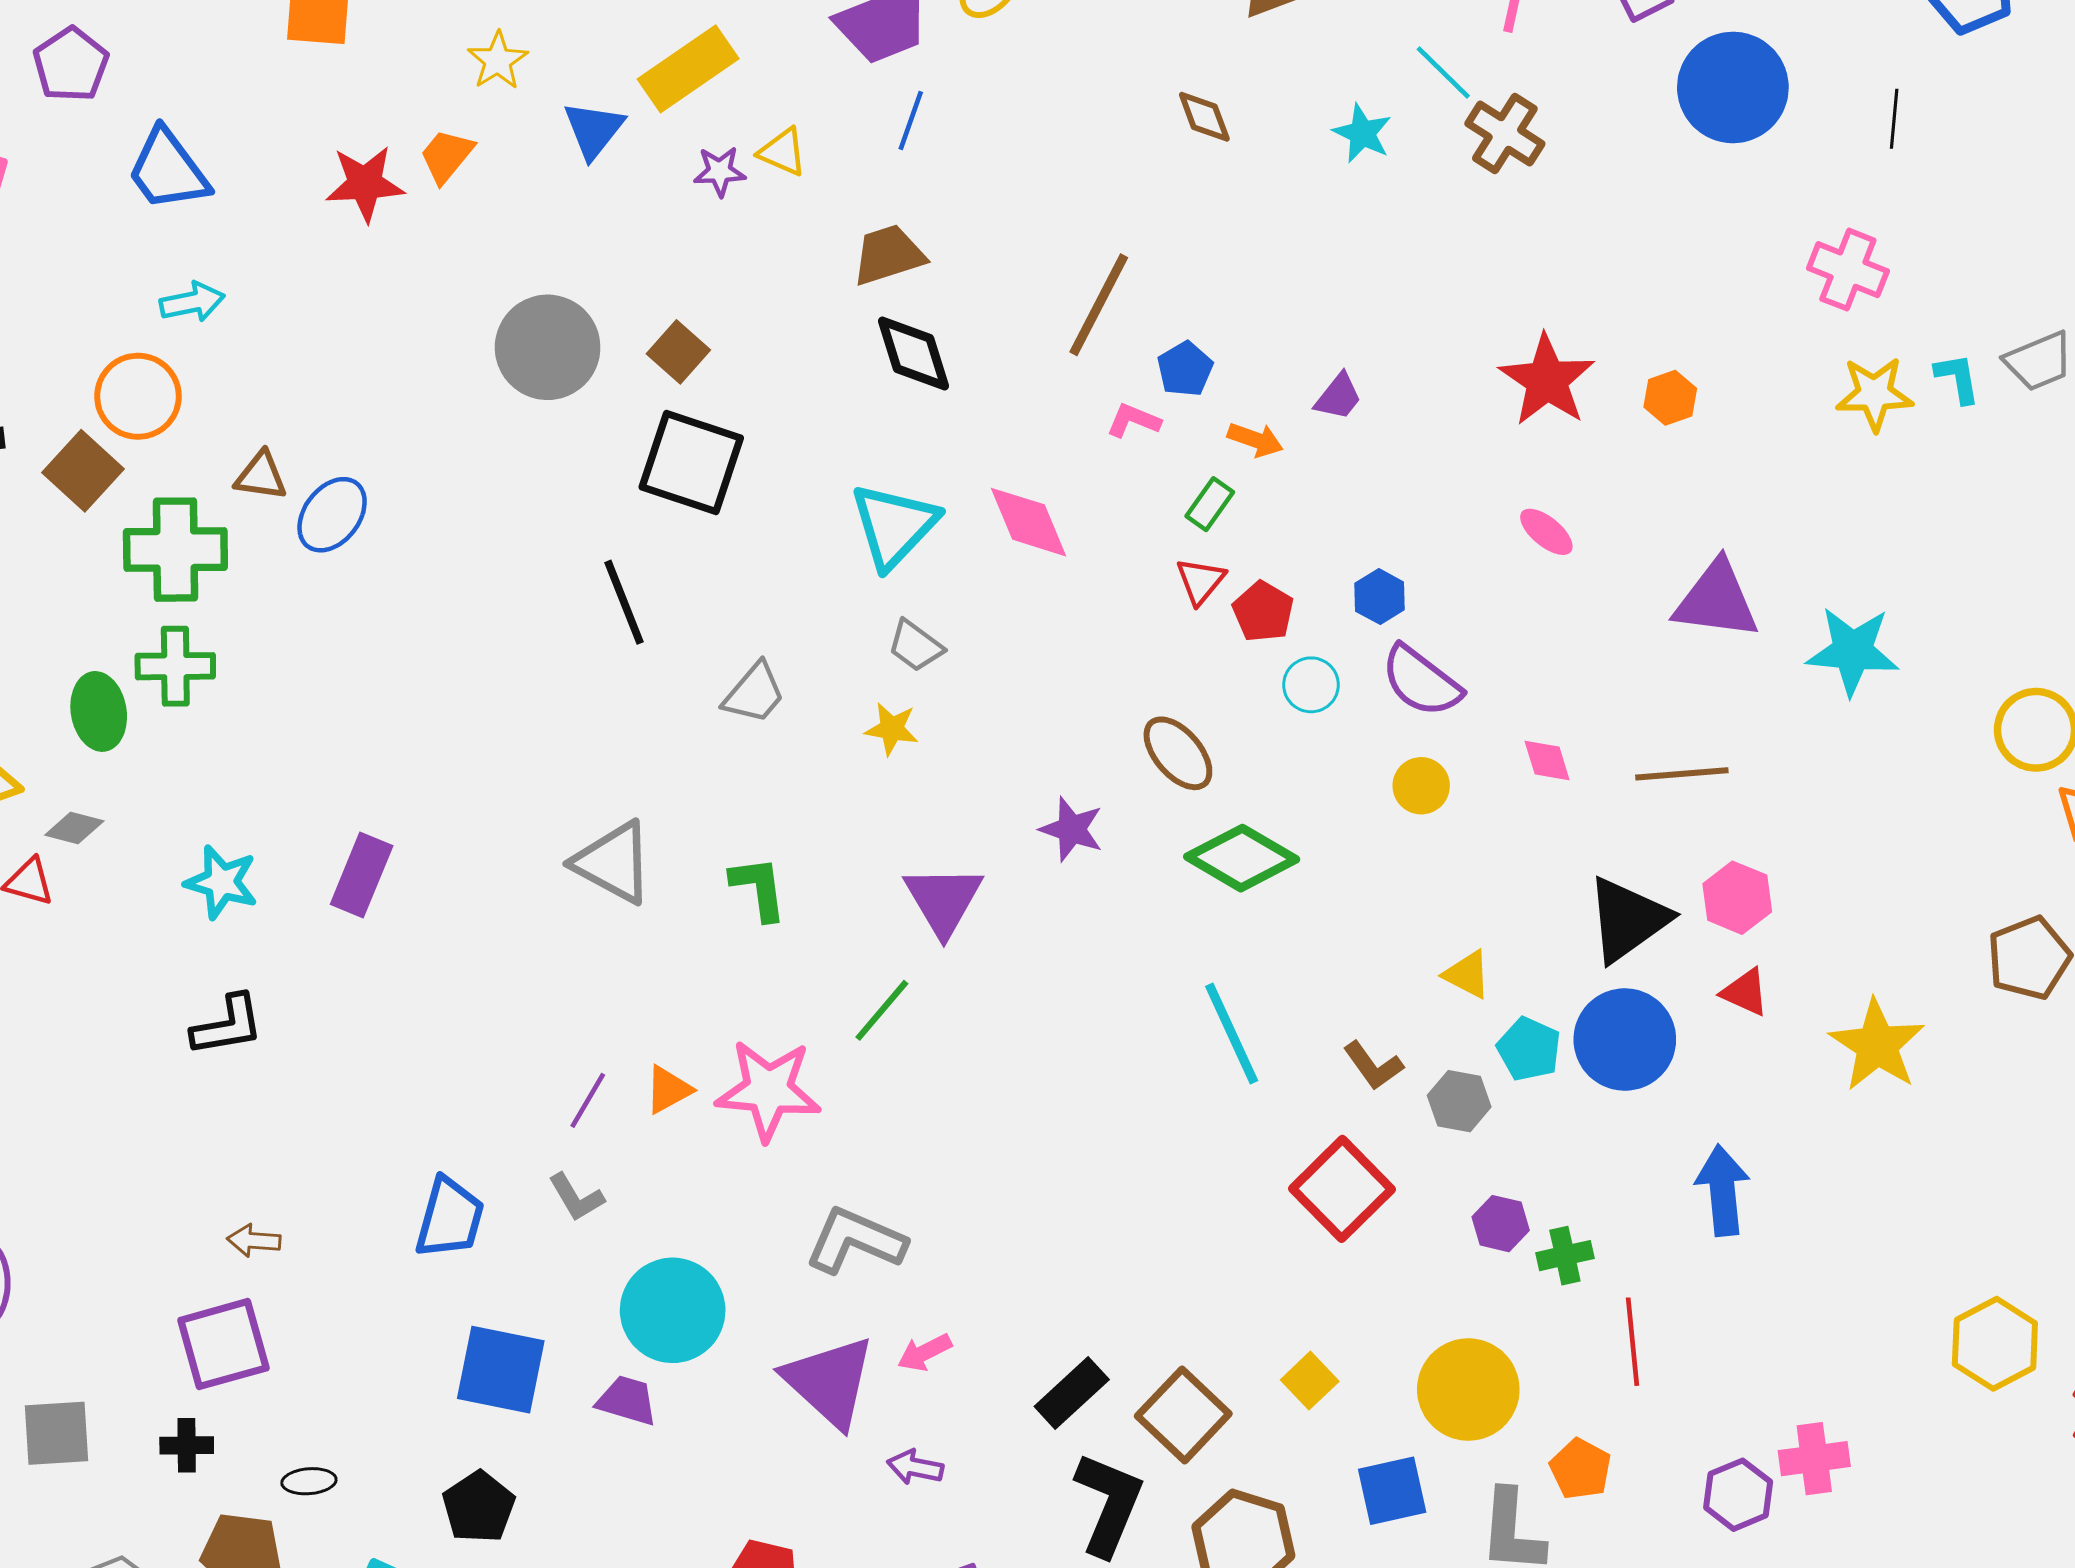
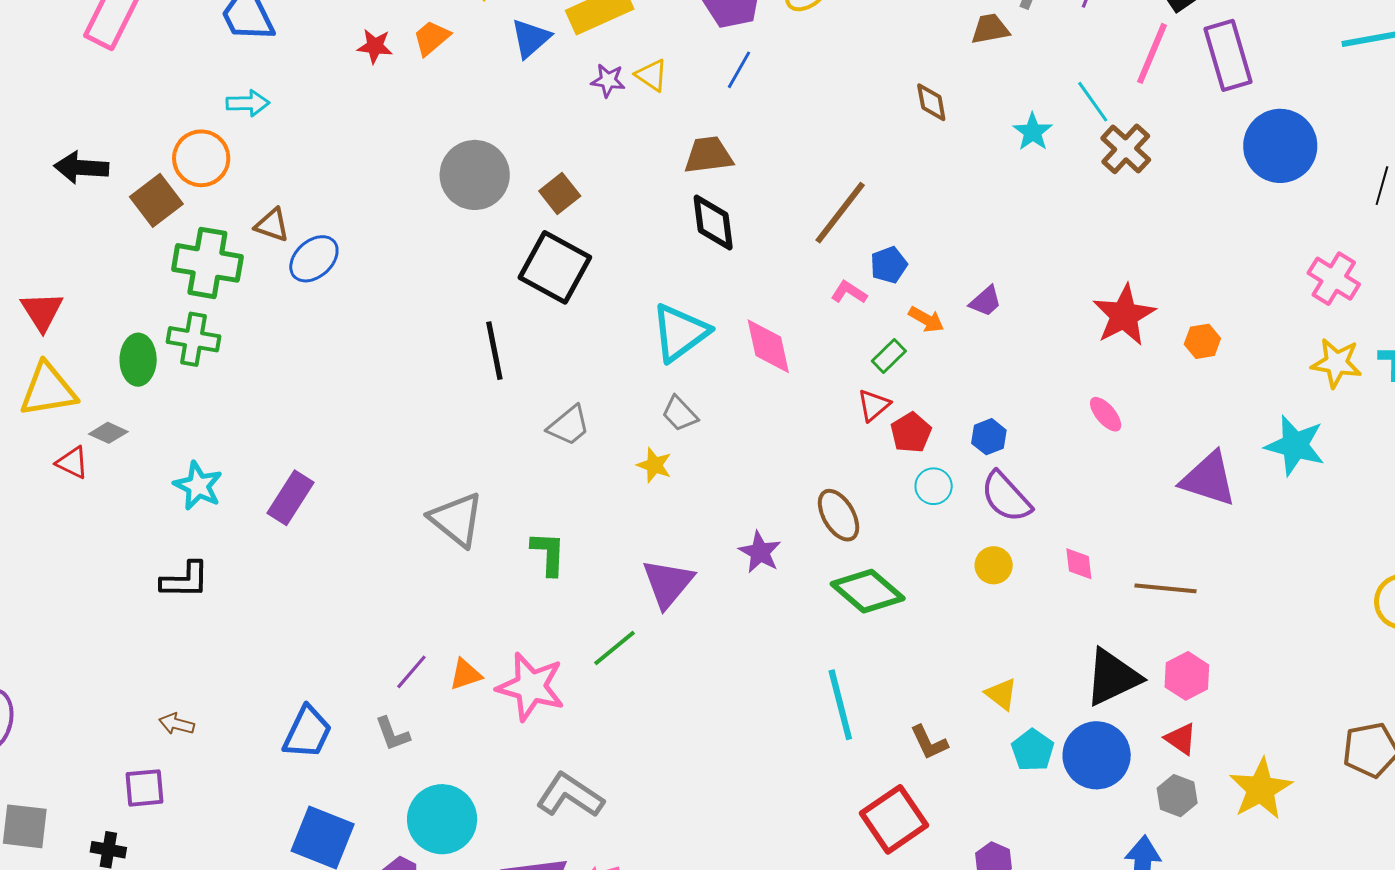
red star: (365, 184) -> (375, 46), size x0.7
cyan star: (1853, 651) -> (1295, 445), moved
gray hexagon: (1459, 1101) -> (1177, 796), moved
purple square: (223, 1344) -> (144, 788), size x0.7

